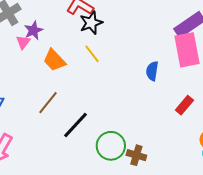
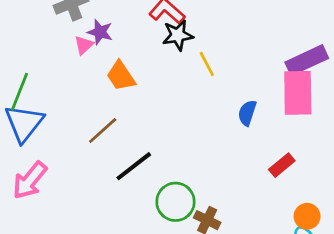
purple star: (33, 30) -> (100, 32), turned 30
yellow line: (92, 54) -> (207, 64), moved

